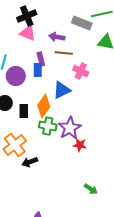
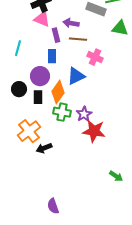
purple rectangle: (41, 59) -> (56, 35), moved
purple circle: (16, 76) -> (40, 76), moved
purple star: (70, 128) -> (84, 114), size x0.7
red star: (80, 145) -> (94, 131), size x1.6
green arrow: (91, 189) -> (116, 176), moved

